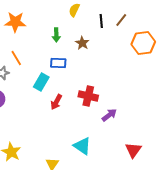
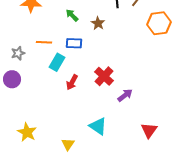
green arrow: (56, 35) -> (72, 15), turned 136
orange line: (16, 58) -> (44, 42), moved, turned -56
red cross: (88, 96) -> (104, 76), turned 30

